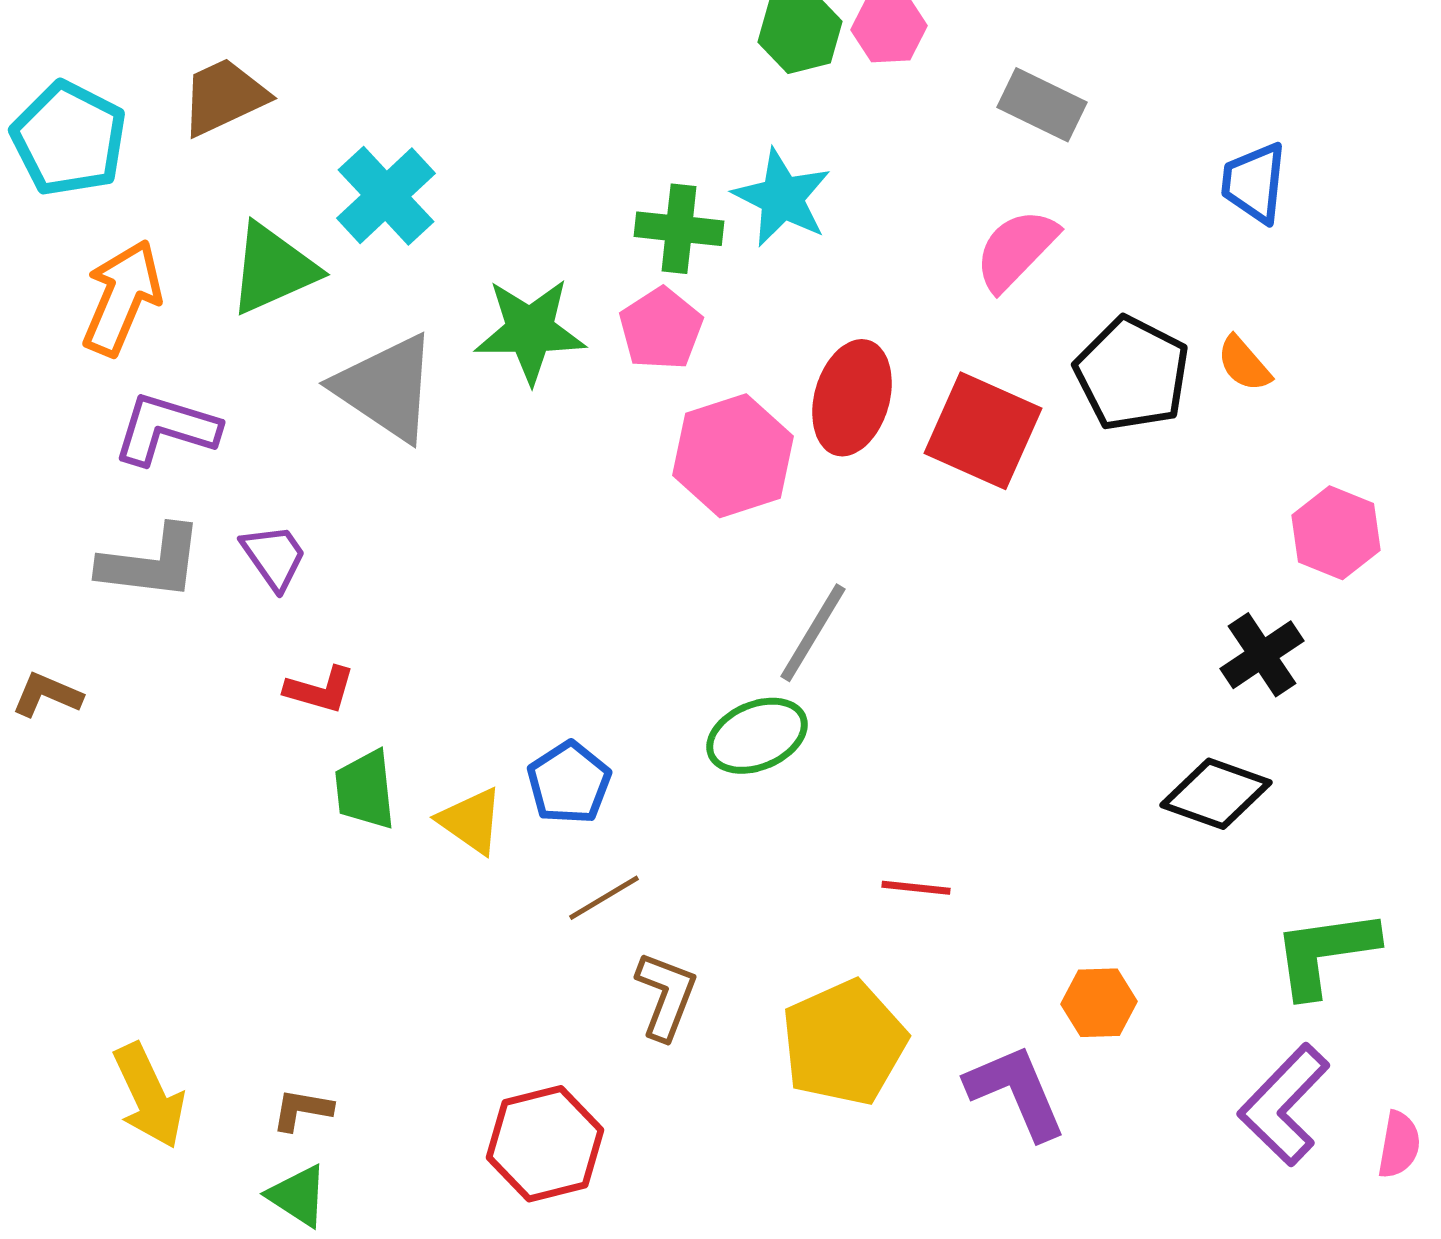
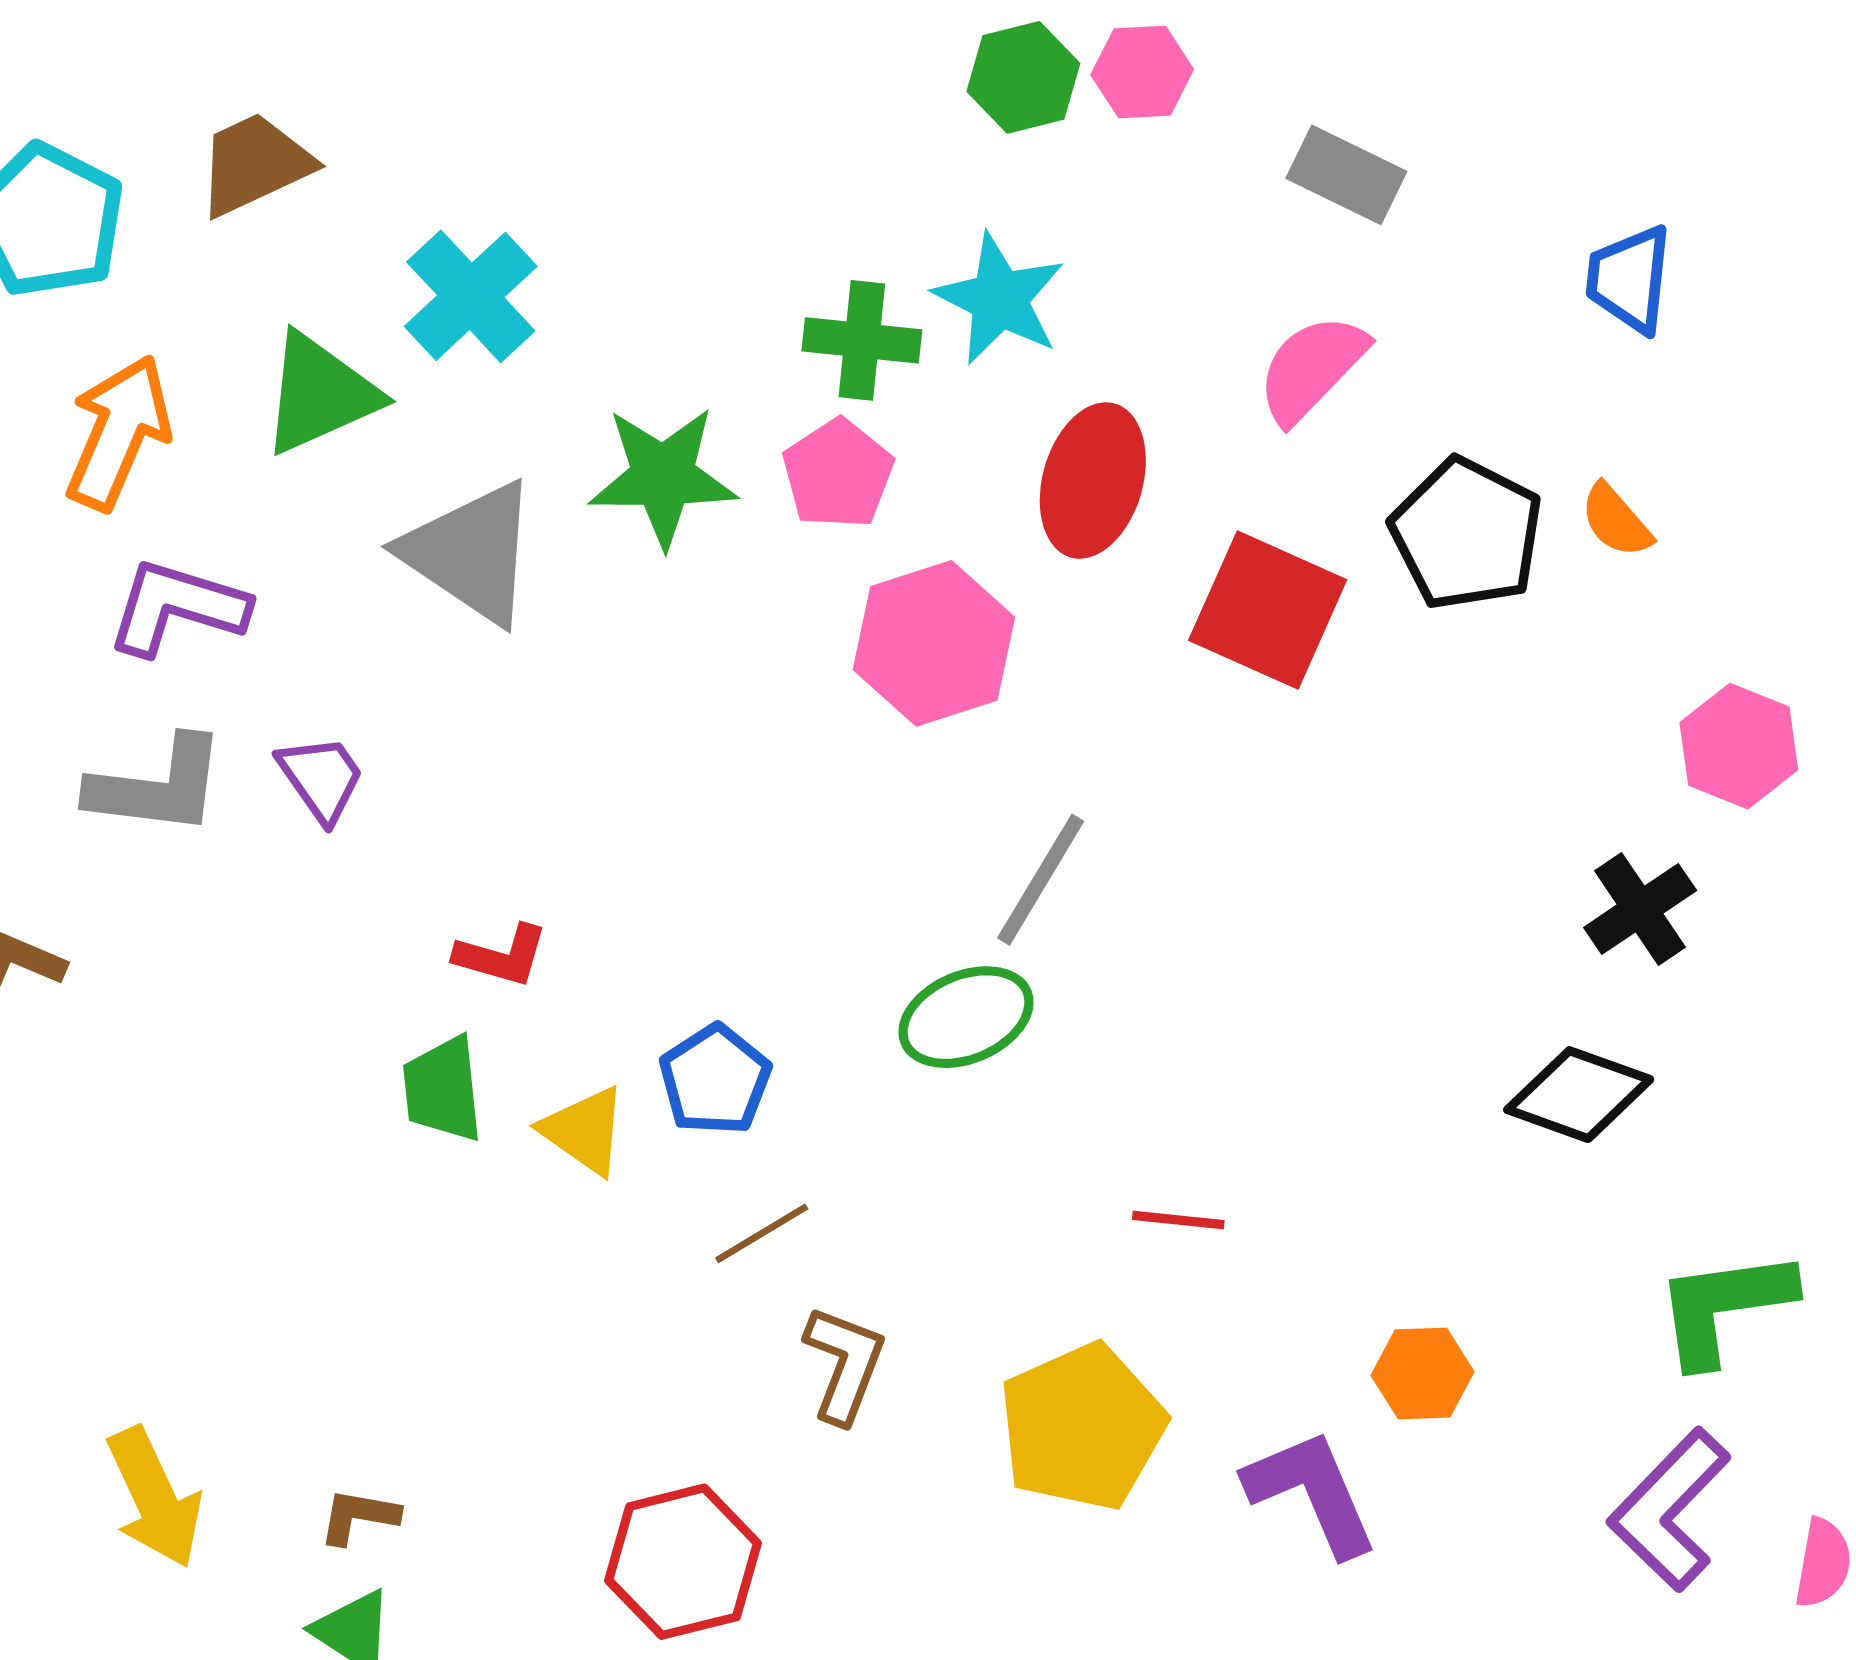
red ellipse: (852, 398) -> (1093, 481), moved
red L-shape: (320, 690) -> (501, 956), moved

